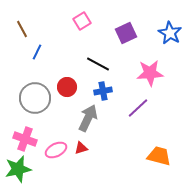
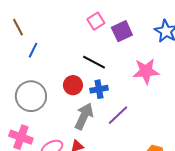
pink square: (82, 21) -> (96, 21), moved
red circle: (67, 87) -> (73, 85), moved
purple line: (138, 108) -> (118, 115), moved

